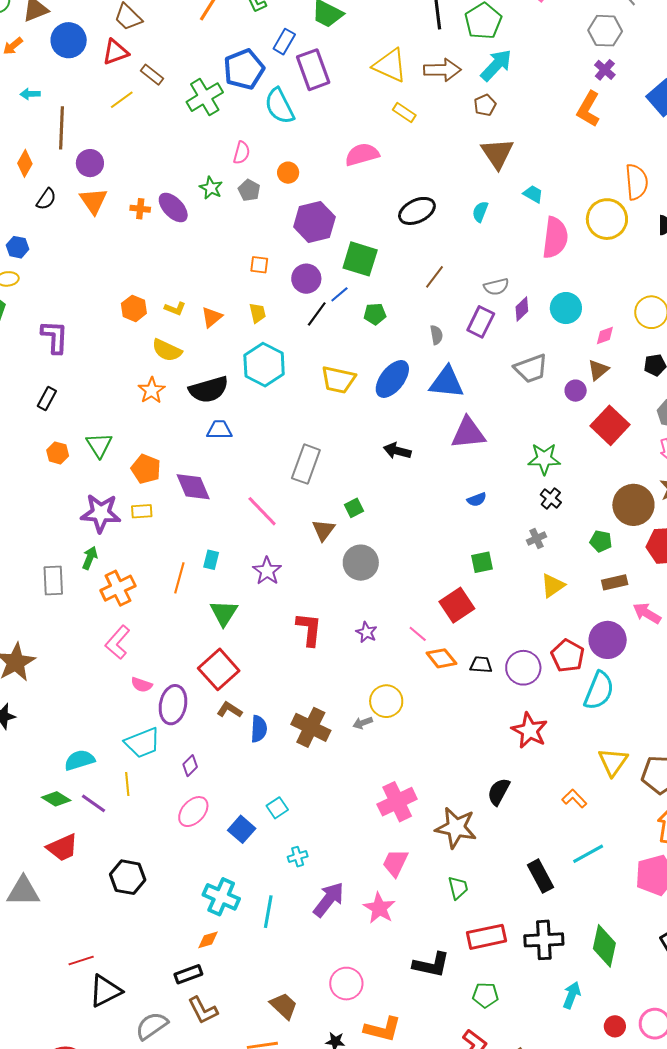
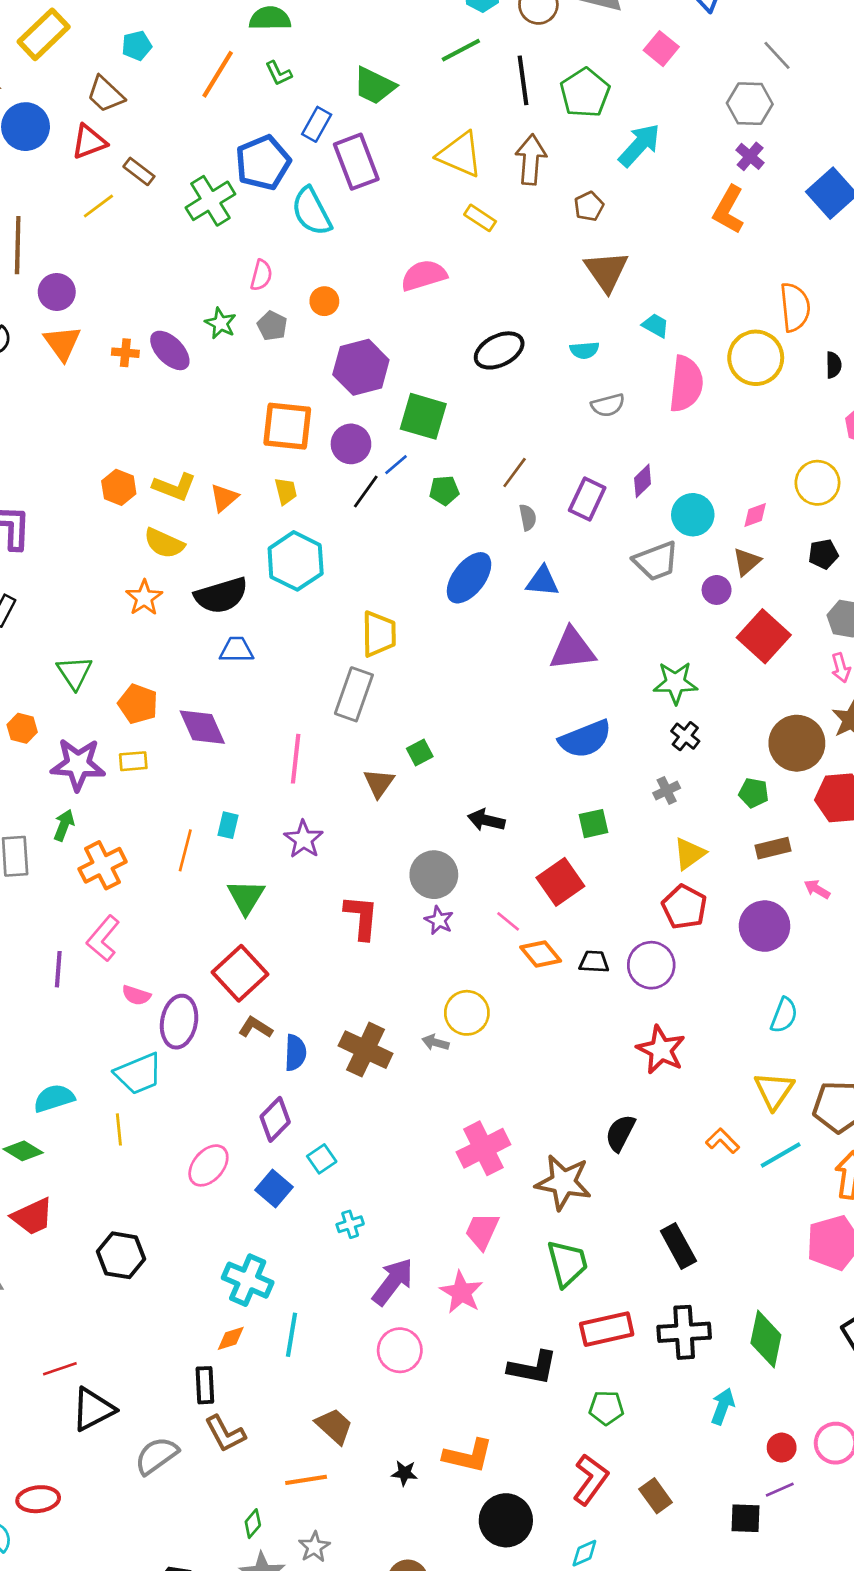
cyan arrow: (496, 65) -> (639, 145), moved
brown arrow: (442, 70) -> (531, 160), turned -84
cyan semicircle: (480, 212) -> (584, 350), turned -115
orange square: (259, 265) -> (287, 426), size x2.0
brown line: (434, 277) -> (515, 472), moved
gray semicircle: (496, 287) -> (608, 405), moved
cyan circle: (566, 308) -> (693, 515), moved
yellow L-shape: (175, 309) -> (174, 487), size x1.5
yellow trapezoid: (338, 380) -> (379, 634), moved, turned -102
blue triangle: (447, 382) -> (542, 581), size x0.7
black arrow: (397, 451) -> (486, 820), moved
orange hexagon: (58, 453) -> (22, 728), moved
blue semicircle: (477, 500) -> (585, 739), size x2.0
pink line: (262, 511) -> (296, 759), turned 51
gray circle: (361, 563) -> (434, 875), moved
pink arrow: (647, 613) -> (817, 889), size x0.7
red pentagon: (568, 656) -> (684, 907), moved
cyan semicircle: (599, 691) -> (784, 1015), moved, size x0.7
gray arrow: (363, 723) -> (435, 1043), turned 36
purple diamond: (190, 766) -> (275, 1119), moved, size x1.5
purple line: (94, 803) -> (58, 969), moved, turned 60
cyan line: (588, 854) -> (781, 1155), moved
green trapezoid: (458, 888) -> (567, 1263), size x1.5
cyan line: (268, 912) -> (291, 1335), moved
black rectangle: (188, 974) -> (205, 1385), turned -72
pink circle: (346, 984) -> (400, 1350), moved

